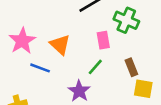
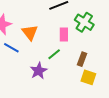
brown rectangle: (131, 67) -> (82, 59), turned 32

